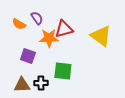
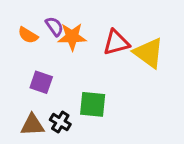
red triangle: (64, 29) -> (116, 43), moved
orange star: (49, 38) -> (72, 37), moved
black cross: (41, 83) -> (60, 122), turned 32

